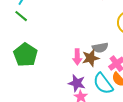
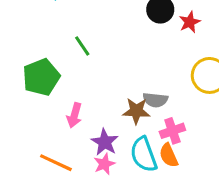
green line: (21, 16) -> (82, 46), moved
pink arrow: (77, 57) -> (74, 115), moved

